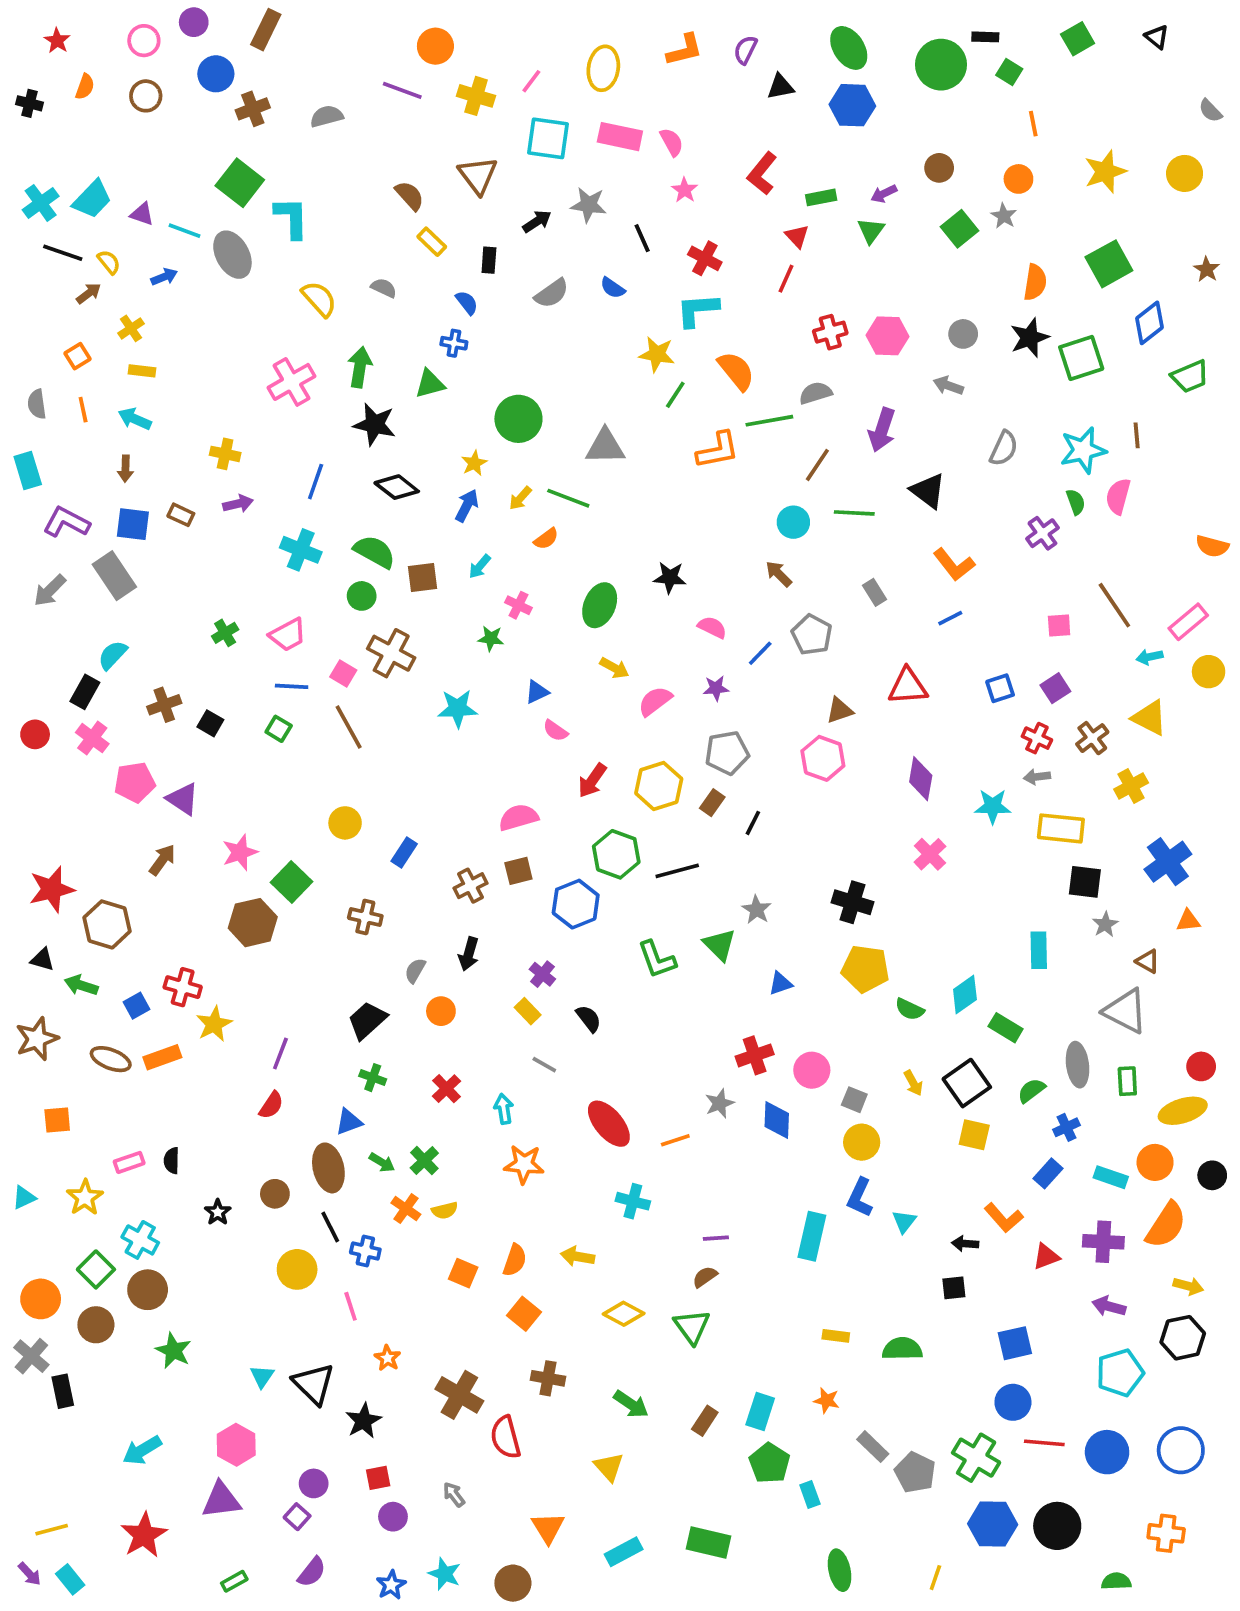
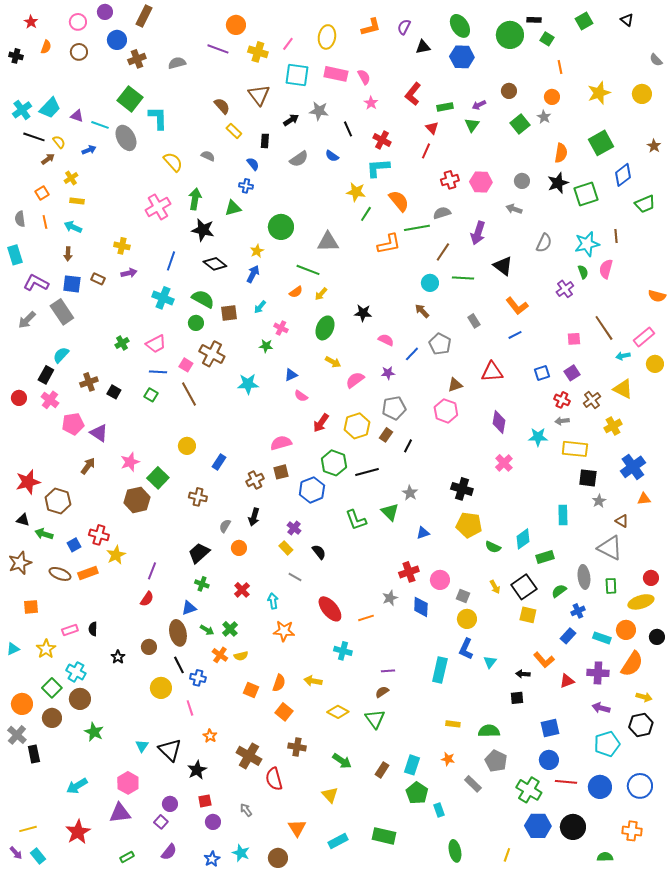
yellow arrow: (520, 498) -> (321, 294), moved
green rectangle: (1006, 1028) -> (545, 557), turned -48
gray pentagon: (915, 1472) -> (496, 761), moved

